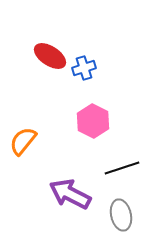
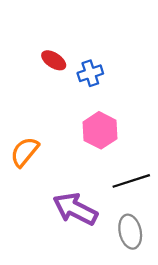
red ellipse: (50, 56) -> (54, 60), size x0.7

